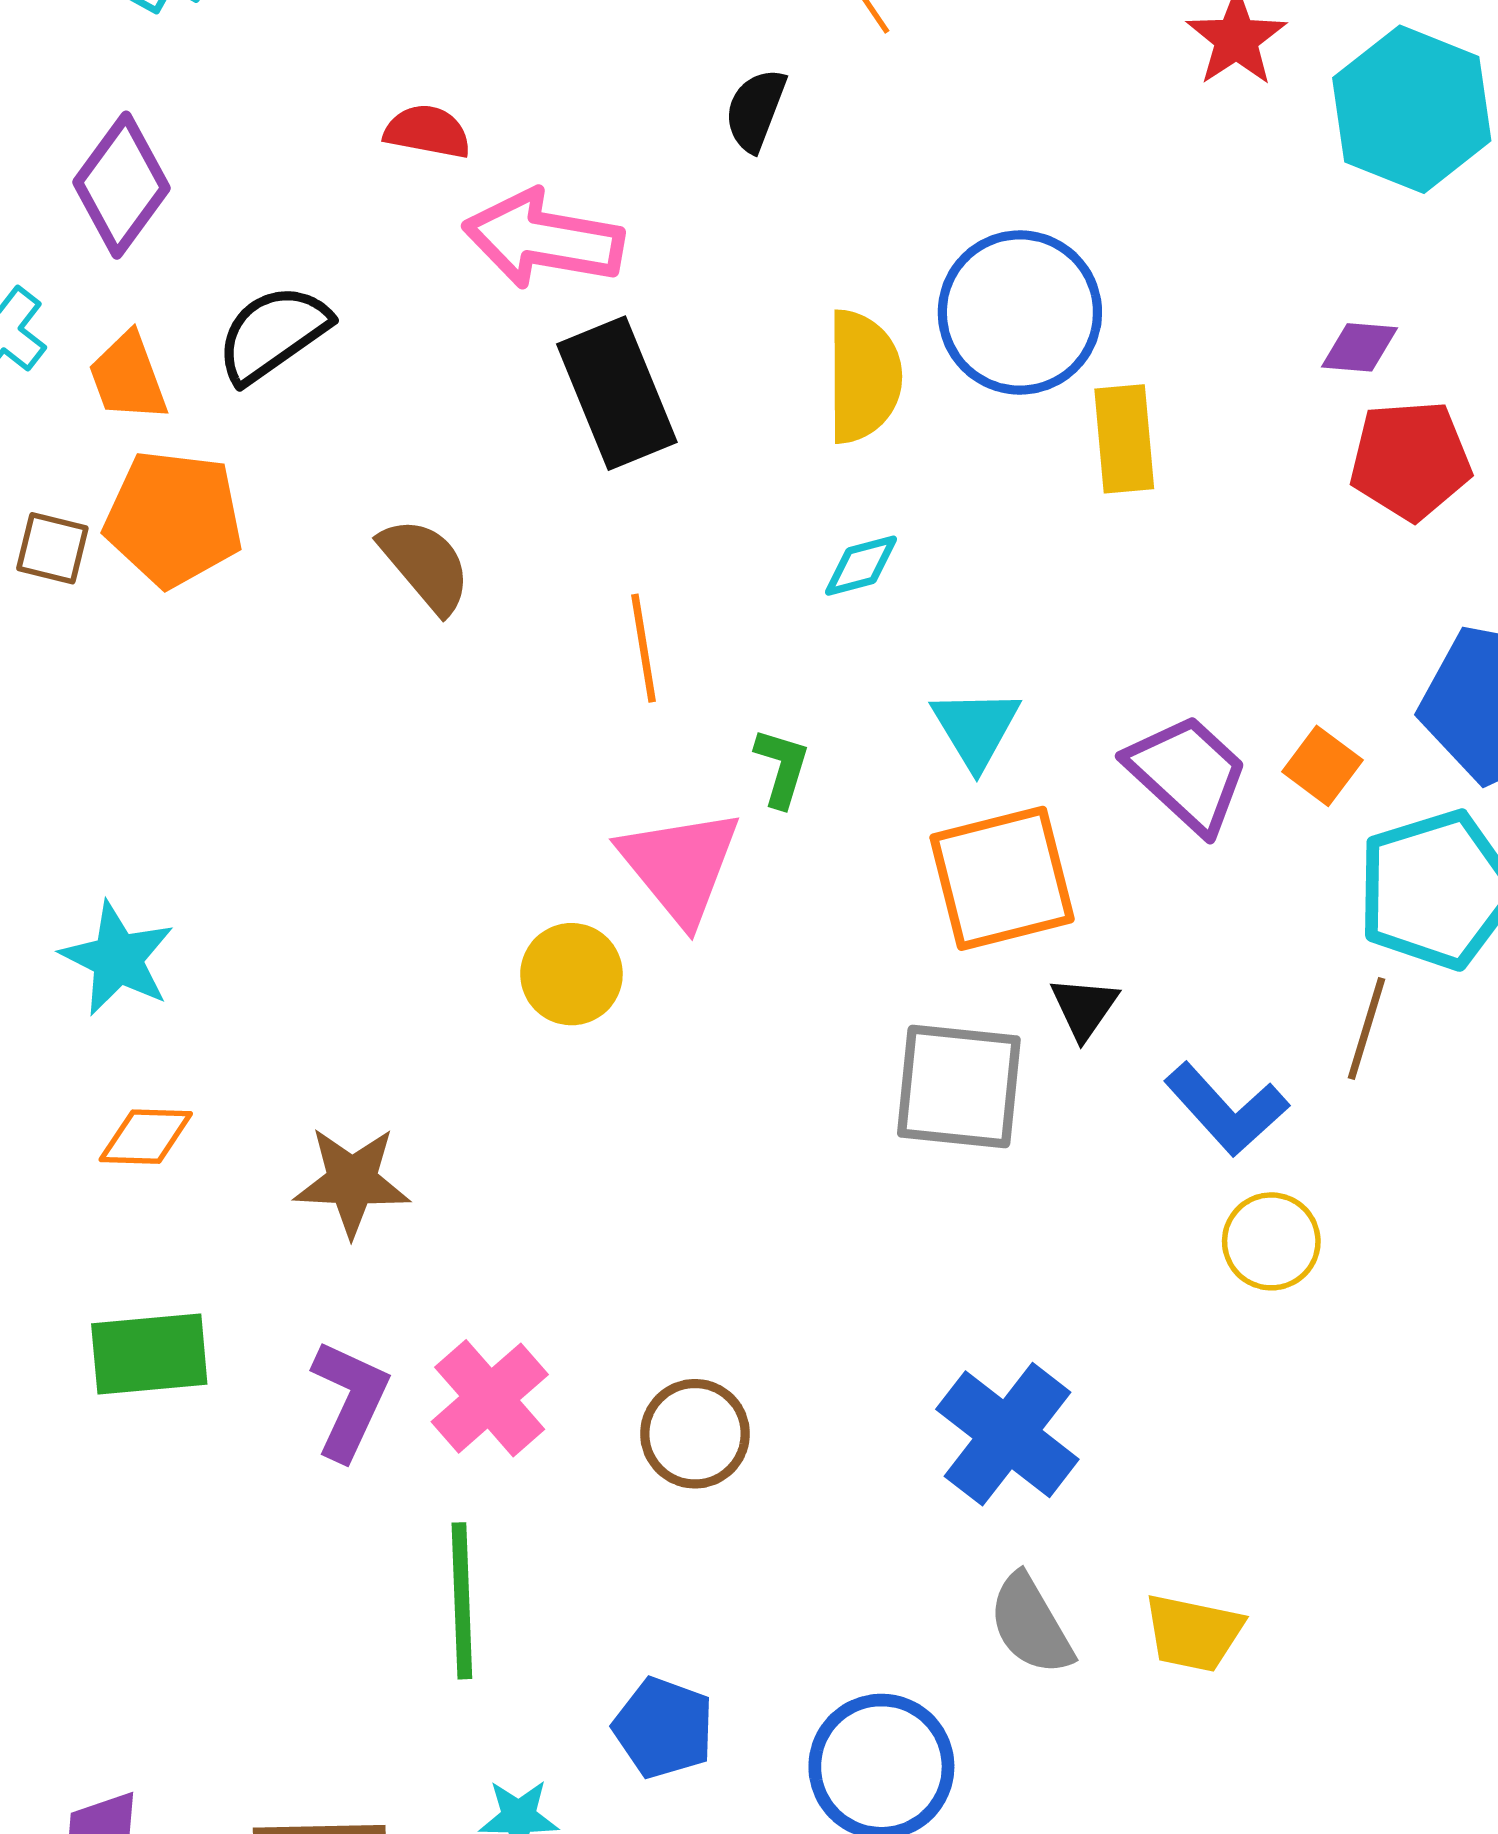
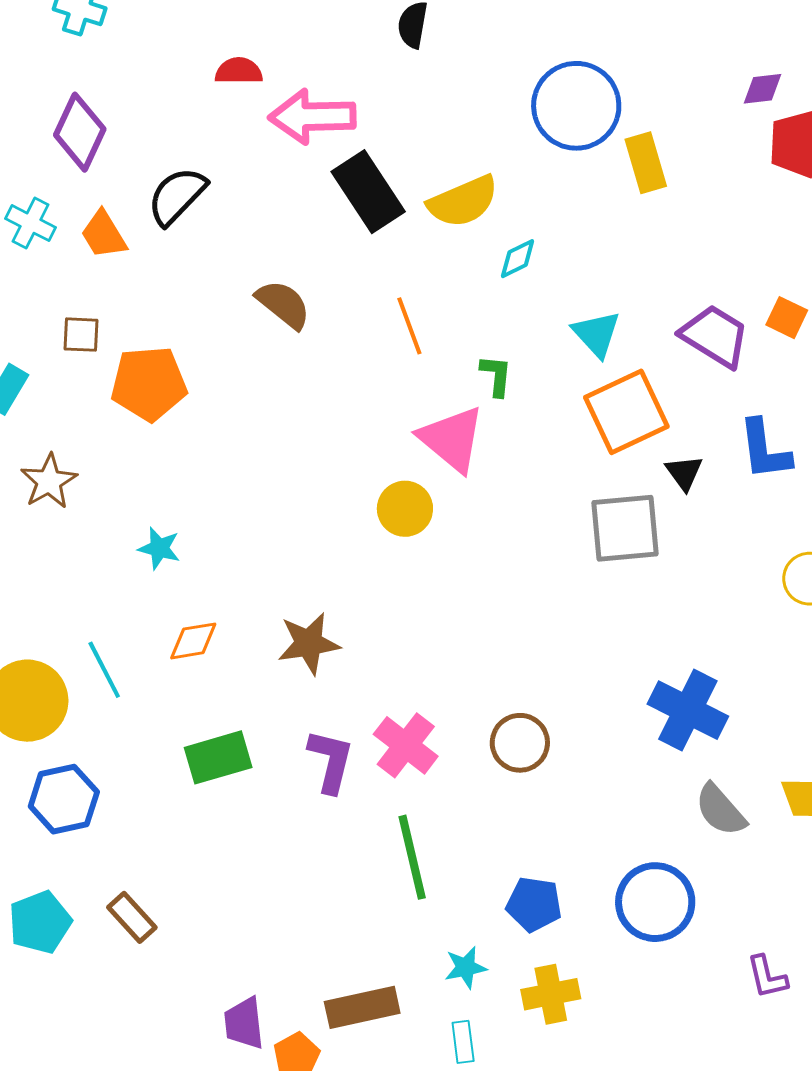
yellow semicircle: (863, 377) -> (463, 202), moved, turned 78
orange pentagon: (174, 519) -> (149, 384), moved
cyan star: (117, 959) -> (159, 548), size x0.7
blue L-shape: (1226, 1109) -> (765, 450), moved, turned 46

